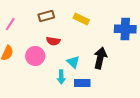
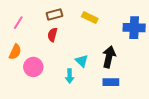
red semicircle: (53, 41) -> (52, 35), moved, turned 96
pink circle: (35, 56) -> (33, 67), moved
blue rectangle: (82, 83) -> (111, 82), moved

